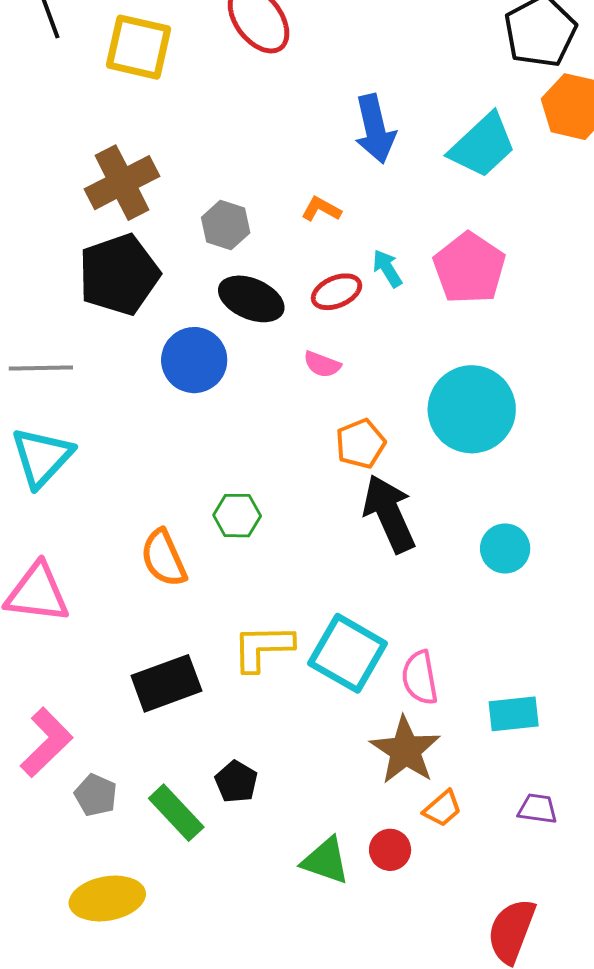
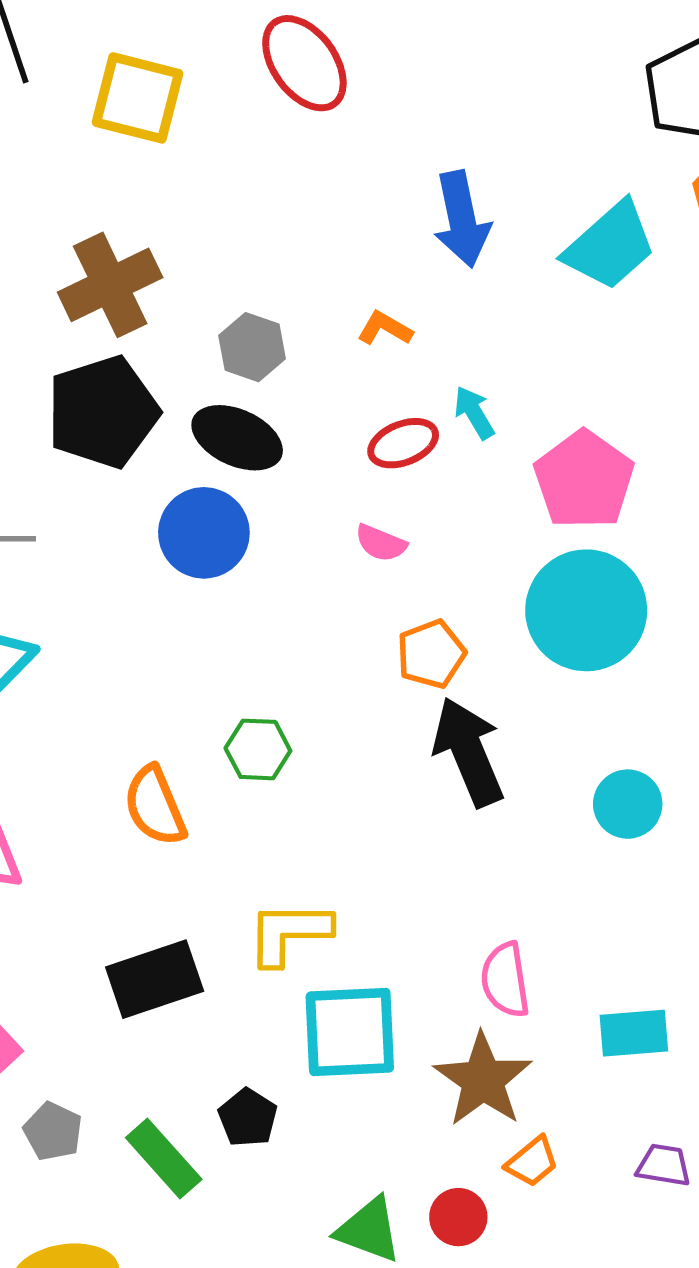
pink pentagon: (469, 268) -> (584, 480), moved
black ellipse: (251, 299) -> (237, 438), moved
cyan square: (348, 653) -> (350, 1032), moved, turned -34

